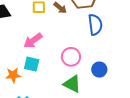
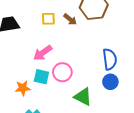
blue semicircle: (95, 25) -> (110, 59), moved
pink circle: (71, 57) -> (62, 72), moved

